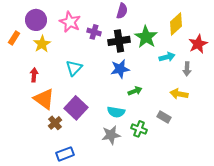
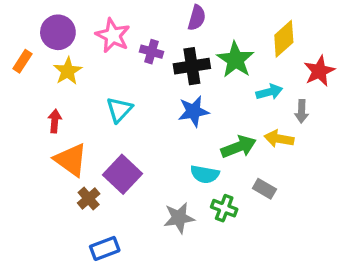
green arrow: (135, 91) -> (239, 147), moved, size x1.5
yellow arrow: (179, 94) -> (279, 139), moved
cyan semicircle: (116, 112) -> (205, 174), moved

